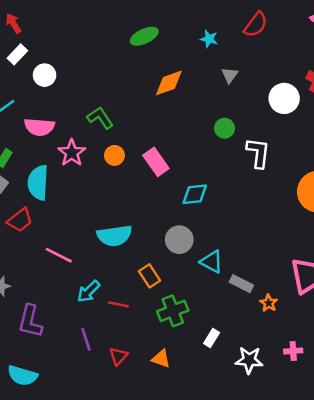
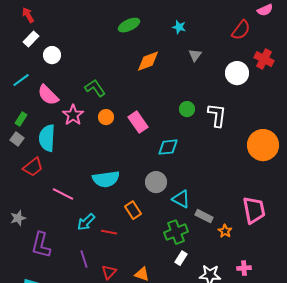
red semicircle: (256, 25) -> (241, 30), moved
pink semicircle: (39, 127) -> (48, 95), turned 40
green circle: (225, 128) -> (187, 109), moved
green cross: (173, 311) -> (176, 232), moved

